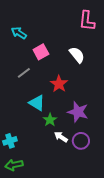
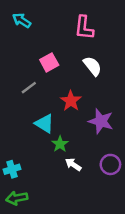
pink L-shape: (87, 21) -> (84, 28), moved
cyan arrow: (19, 33) -> (22, 20), moved
purple star: (78, 112) -> (101, 121), moved
purple circle: (81, 141) -> (110, 164), moved

